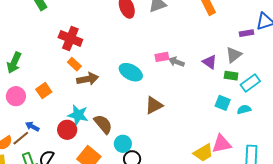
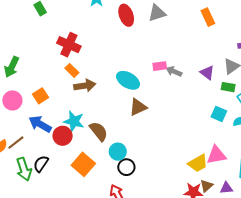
brown triangle: (154, 105) -> (138, 107), moved
blue arrow: (32, 126) -> (40, 124), moved, size x1.6

